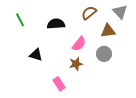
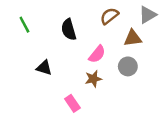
gray triangle: (120, 12) -> (148, 15), turned 42
black semicircle: (56, 24) -> (69, 30), turned -102

